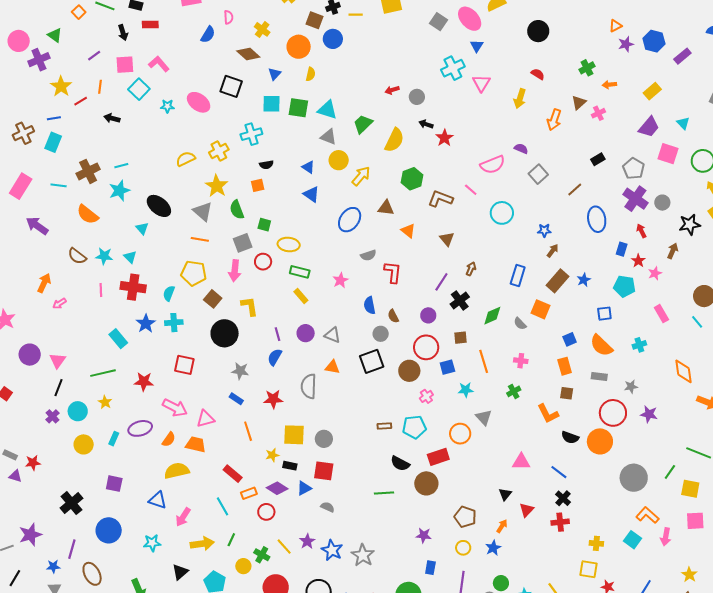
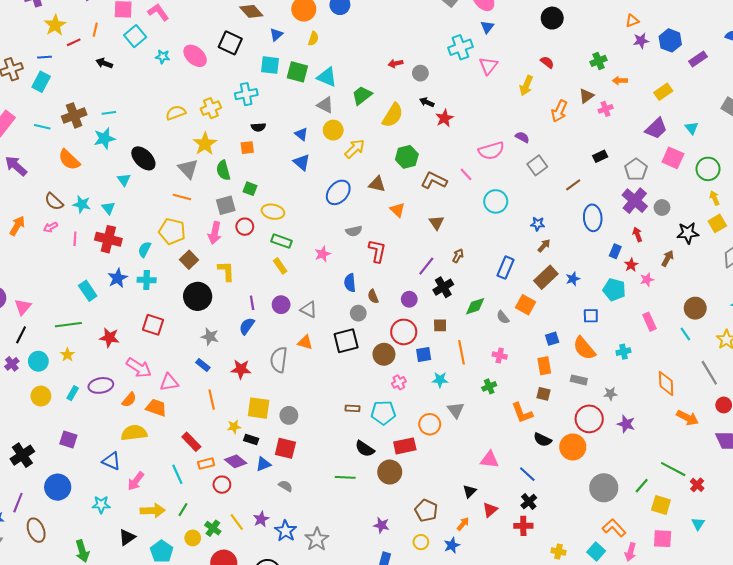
pink arrow: (59, 304) -> (50, 227), moved

